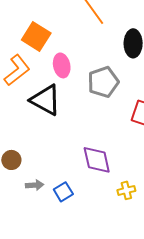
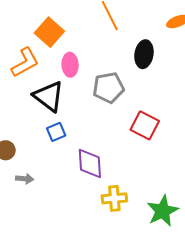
yellow cross: (126, 190) -> (114, 198), size x1.4
blue square: (63, 192) -> (56, 132), moved

